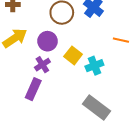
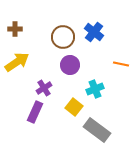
purple circle: (48, 41) -> (70, 65), moved
yellow square: (73, 55) -> (74, 107), moved

